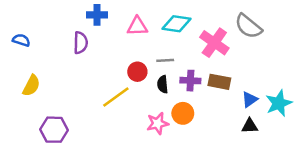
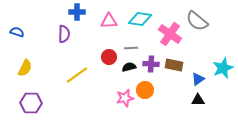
black semicircle: (163, 84) -> (129, 67), turned 80
yellow line: (116, 97) -> (77, 75), moved
cyan star: (279, 103) -> (223, 68), moved
purple hexagon: (54, 130) -> (31, 103), moved

